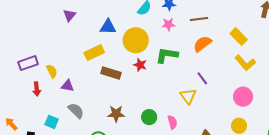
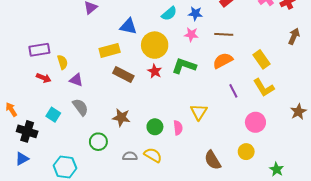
purple line: (202, 78) -> (233, 91), moved
red arrow: (37, 89) -> (44, 78), turned -72
pink semicircle: (172, 122) -> (178, 128), moved

